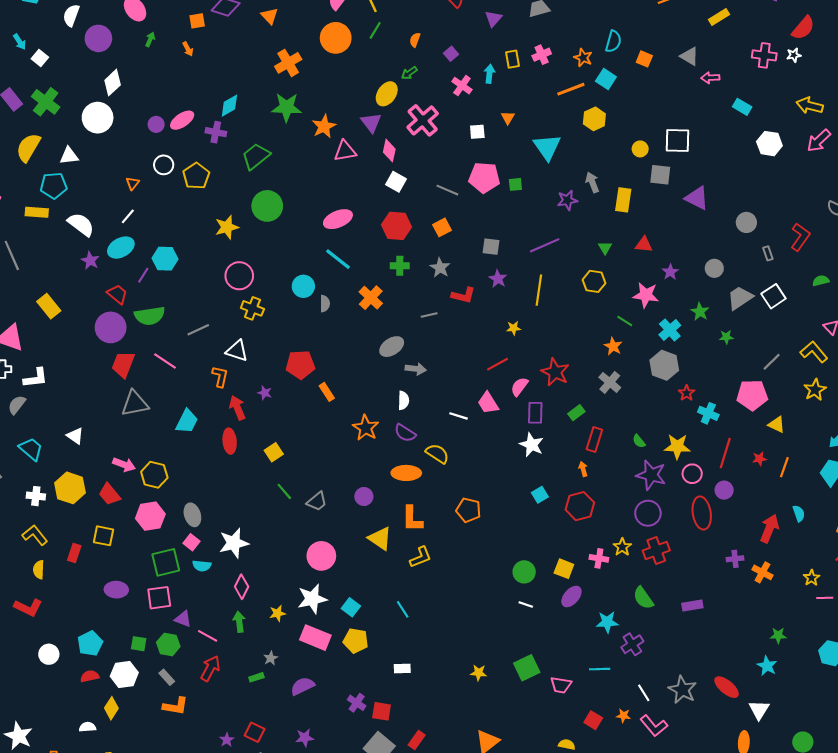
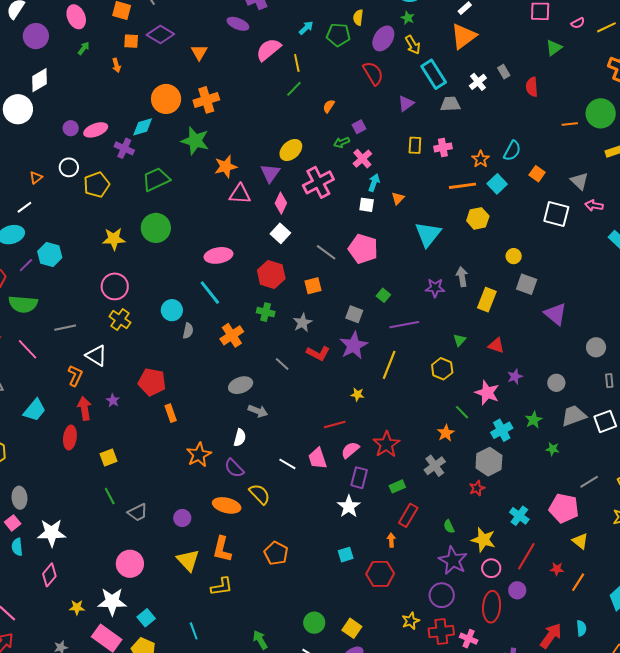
orange circle: (336, 38) -> (166, 99), moved
green arrow: (409, 73) -> (342, 142), moved
cyan arrow: (489, 74) -> (374, 183), moved
white square: (677, 141) -> (556, 214), moved
green square: (515, 184) -> (383, 295), moved, turned 32
purple star: (498, 279) -> (354, 345), size x1.6
gray line: (429, 315) -> (282, 364), turned 42
red star: (687, 393) -> (477, 488), moved
pink cross: (599, 558) -> (469, 639), moved
cyan semicircle: (202, 566) -> (17, 547), turned 66
green arrow: (239, 622) -> (260, 640), moved, turned -36

